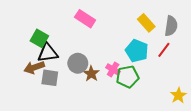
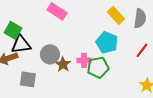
red line: (164, 50) -> (142, 50), moved
pink cross: (113, 69) -> (84, 60), turned -32
gray square: (50, 78) -> (28, 79), moved

